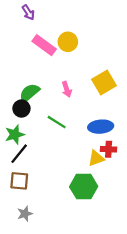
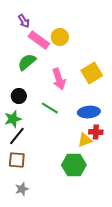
purple arrow: (28, 12) -> (24, 21), moved
pink arrow: (67, 89) -> (59, 79), size x1.5
green semicircle: (29, 93) -> (27, 62), moved

